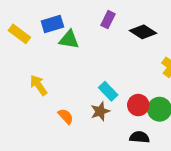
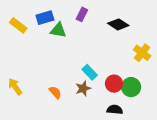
purple rectangle: (108, 20) -> (82, 14), moved
yellow arrow: (39, 85) -> (15, 87), moved

